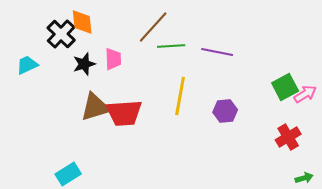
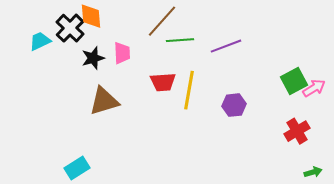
purple line: (217, 52) -> (226, 46), turned -32
cyan trapezoid: (27, 65) -> (40, 41), moved
red trapezoid: (124, 113) -> (163, 82), moved, size x0.7

